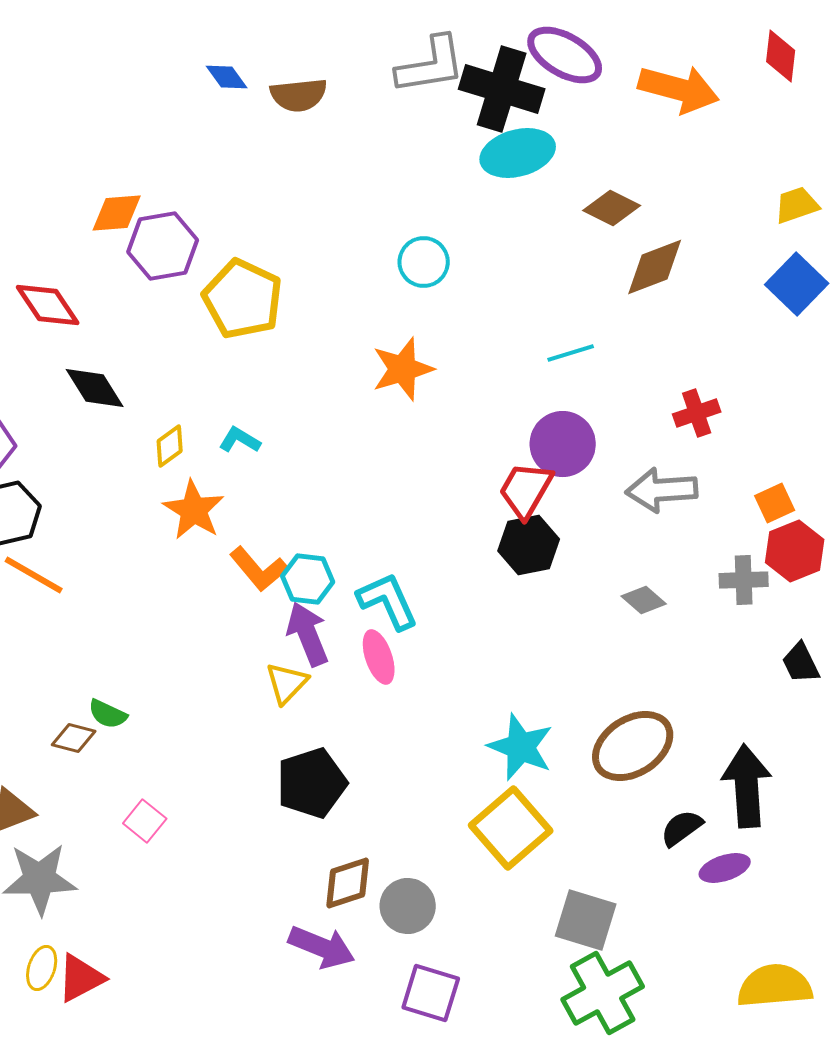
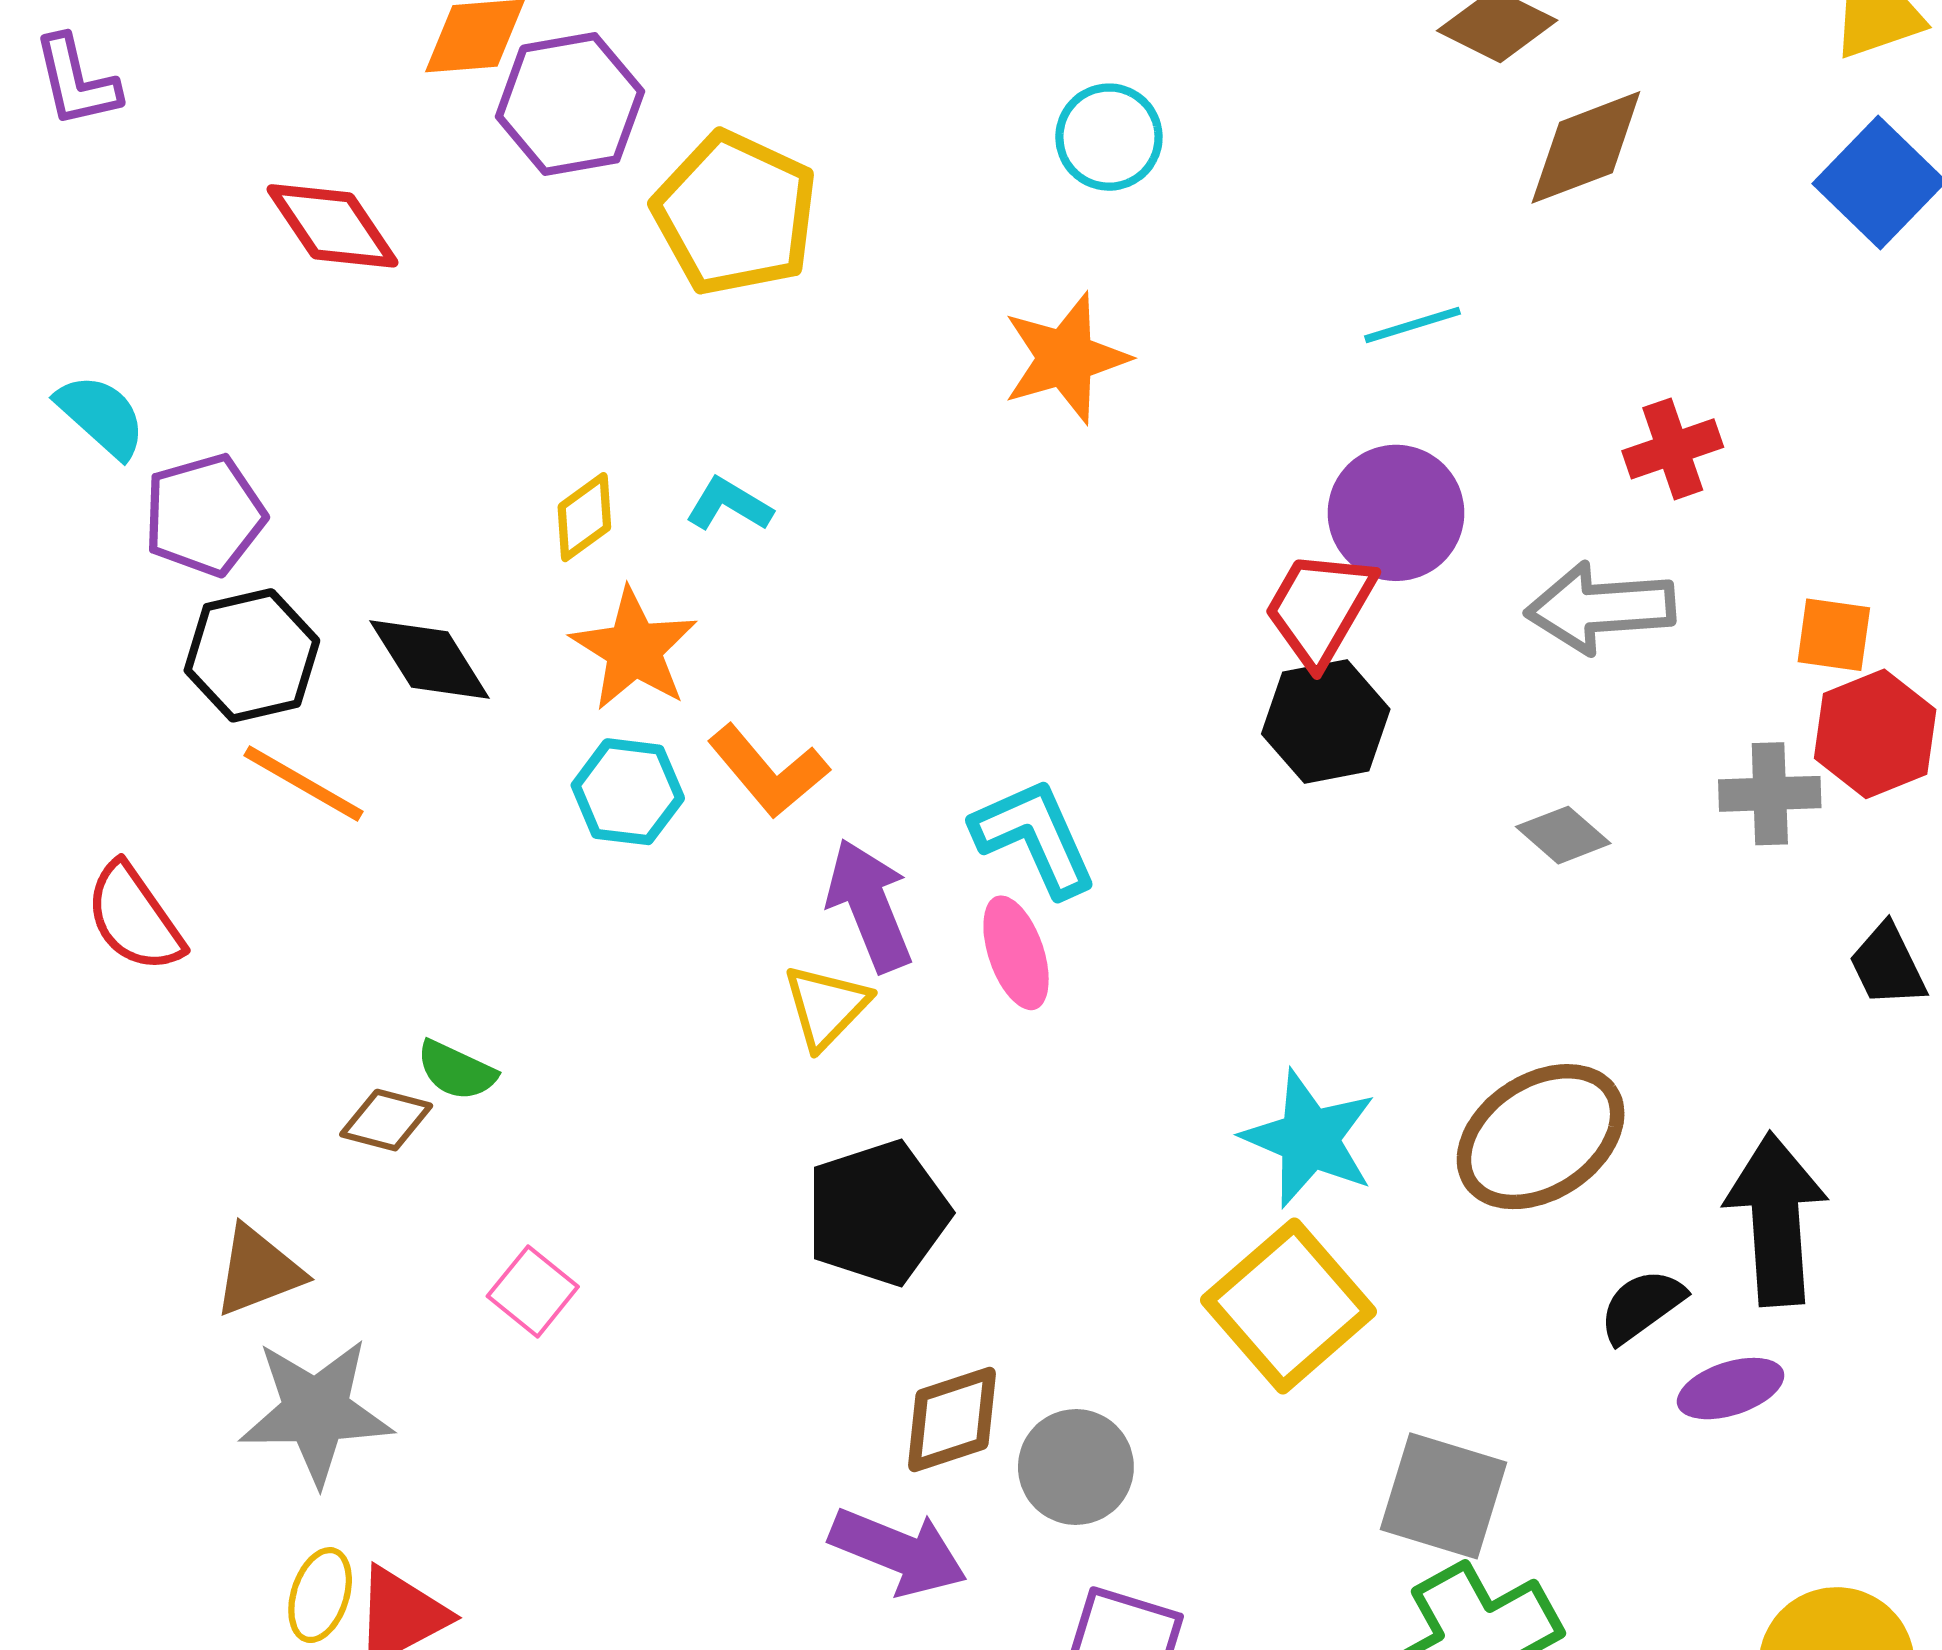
black diamond: (95, 388) -> (430, 660), moved
orange square: (775, 503) -> (1834, 635), turned 33
cyan hexagon: (308, 579) -> (628, 792), moved

